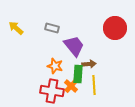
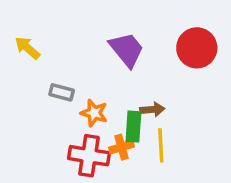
gray rectangle: (52, 28) -> (62, 92), moved
purple trapezoid: (74, 46) -> (127, 50), moved
orange cross: (71, 86) -> (121, 147), turned 32

